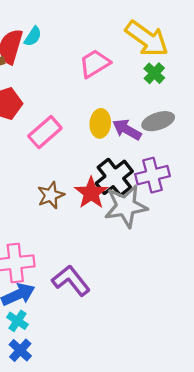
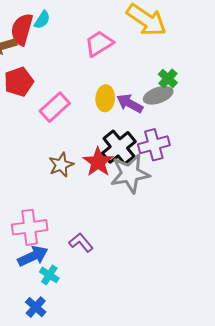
green cross: (154, 73) -> (168, 79), moved
purple L-shape: (71, 281) -> (81, 242), size x0.7
cyan cross: (17, 321) -> (49, 275), moved

